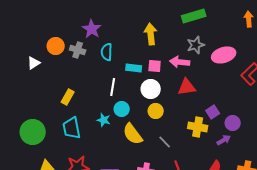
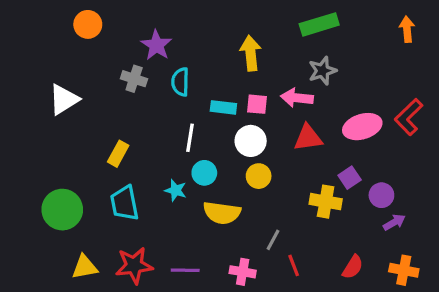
orange circle: (56, 46) -> (88, 24), moved
pink ellipse: (224, 55) -> (362, 127), moved
white triangle: (34, 63) -> (64, 99), size x1.5
yellow semicircle: (133, 134) -> (222, 213), turned -45
purple arrow: (224, 140) -> (394, 222), moved
gray line: (165, 142) -> (273, 240), moved, turned 72

